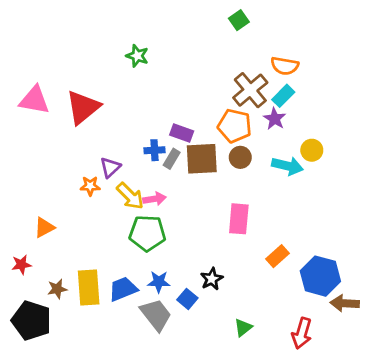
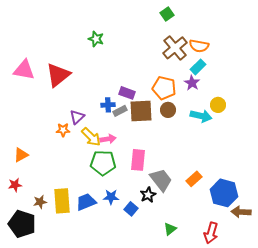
brown cross: (250, 90) -> (175, 48), moved
gray rectangle: (172, 159) -> (120, 111), turned 32
pink rectangle: (239, 219) -> (138, 160), moved
orange triangle: (44, 227) -> (21, 155), moved
gray trapezoid: (156, 315) -> (161, 180), moved

